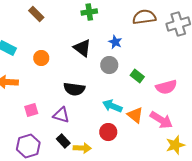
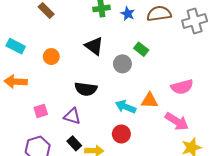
blue star: (115, 42) -> (128, 14), moved
green rectangle: (137, 76) -> (141, 49), moved
orange triangle: (135, 115) -> (150, 100), moved, turned -36

